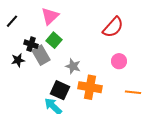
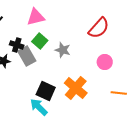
pink triangle: (50, 16) -> (36, 17), turned 30
gray star: (73, 66) -> (63, 50), moved
orange cross: (90, 87) -> (76, 88), turned 30

